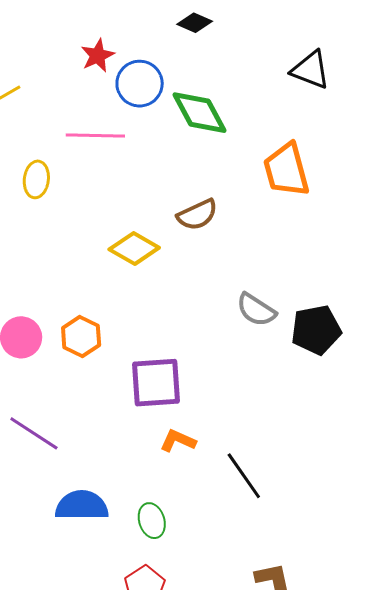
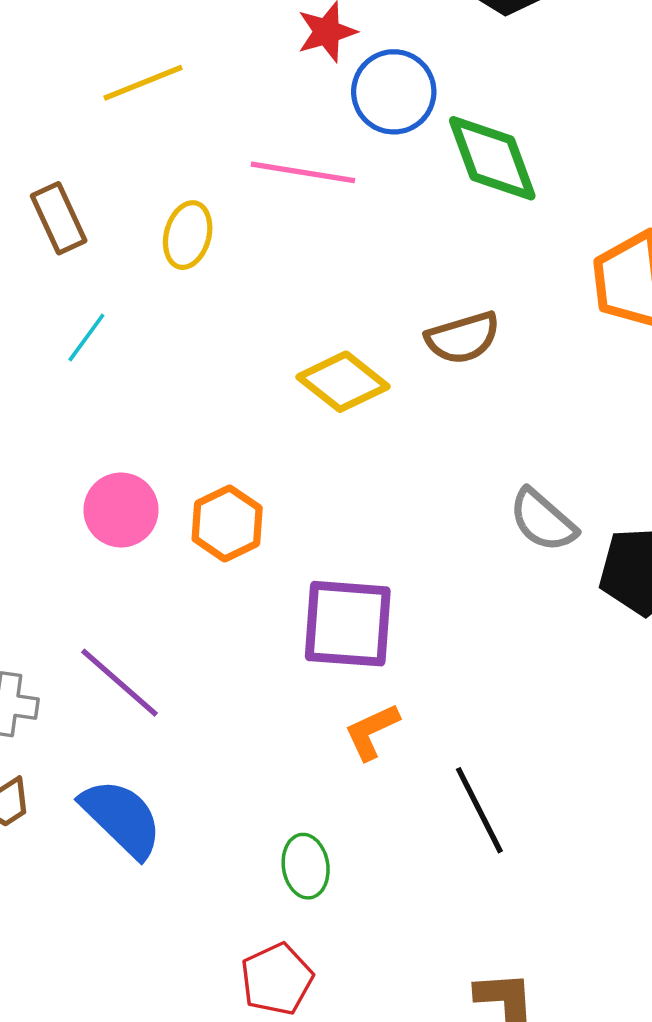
orange L-shape: (178, 441) -> (372, 732), turned -57
blue semicircle: (82, 505) -> (122, 818), moved, turned 36

